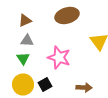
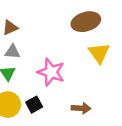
brown ellipse: (67, 16) -> (86, 22), moved

